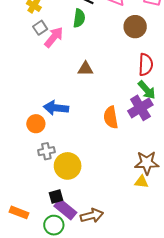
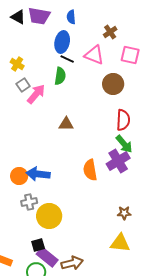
blue arrow: (56, 108) -> (38, 174), moved
brown star: (147, 163) -> (124, 213), size x0.6
yellow triangle: (141, 182) -> (120, 243), moved, size x1.5

